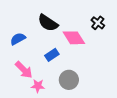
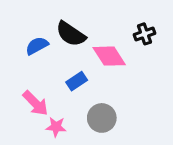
black cross: (98, 23) -> (145, 34), turned 32
blue semicircle: (18, 39) -> (37, 46), moved

